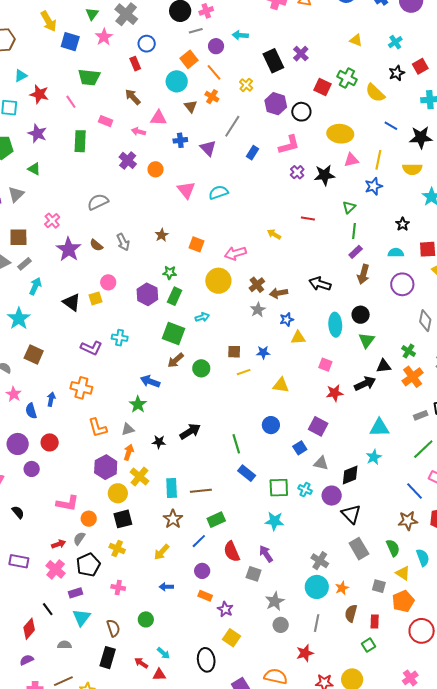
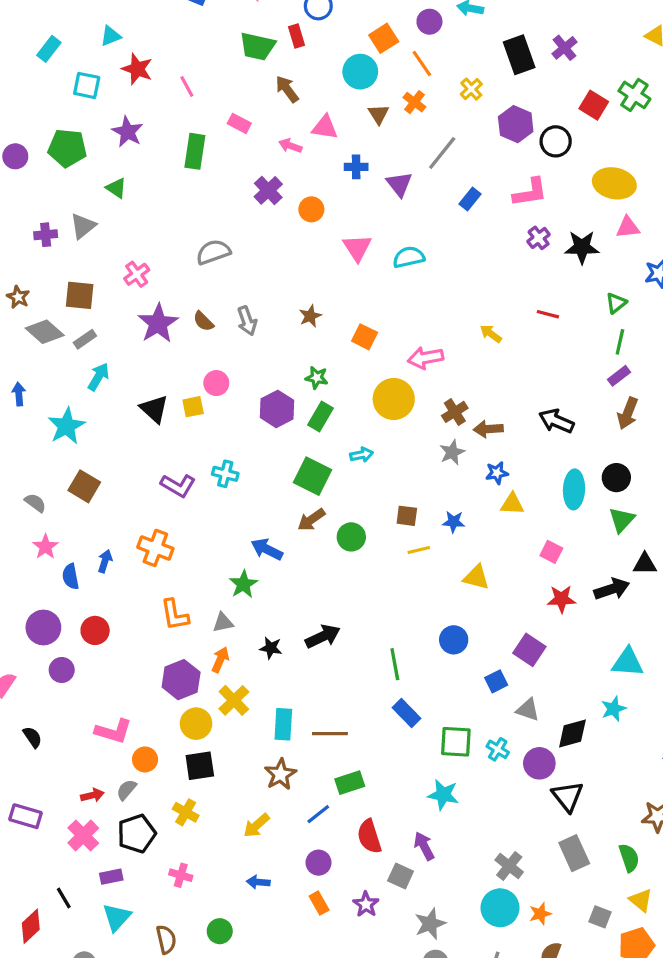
green trapezoid: (89, 77) -> (257, 46), moved
orange rectangle: (205, 596) -> (319, 903), turned 32
purple star: (225, 609) -> (366, 904), moved

